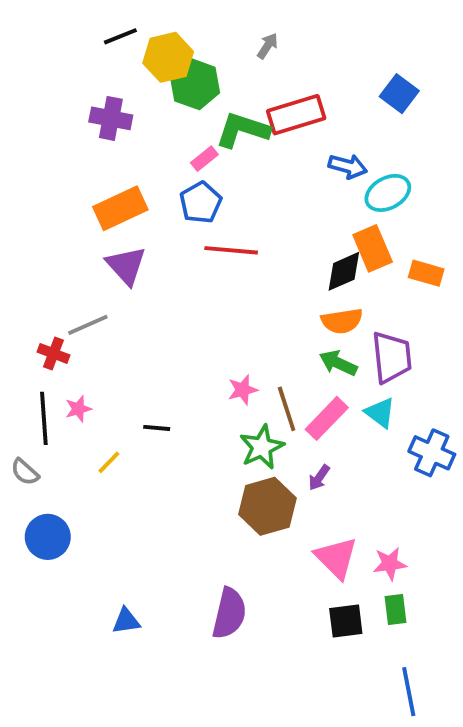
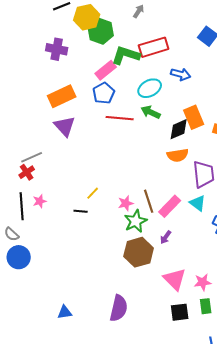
pink rectangle: (204, 159) -> (106, 70), size x1.5
cyan ellipse: (388, 193) -> (150, 88), moved
gray line: (88, 325) -> (32, 157), moved
red cross: (53, 353) -> (27, 172), turned 35
green arrow: (338, 363) -> (151, 112), moved
pink star: (243, 390) -> (126, 203), moved
yellow line: (109, 462) -> (93, 193), moved
blue circle: (48, 537) -> (19, 257), moved

